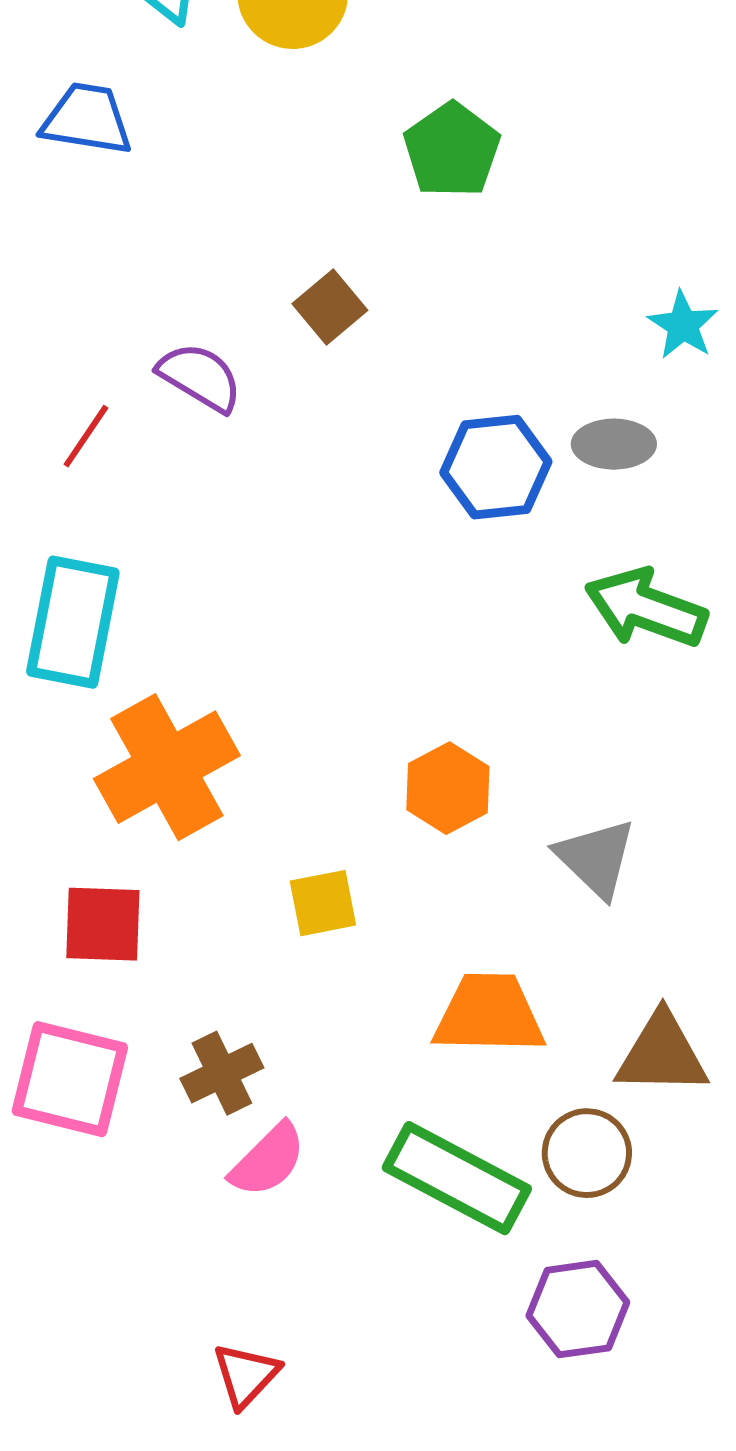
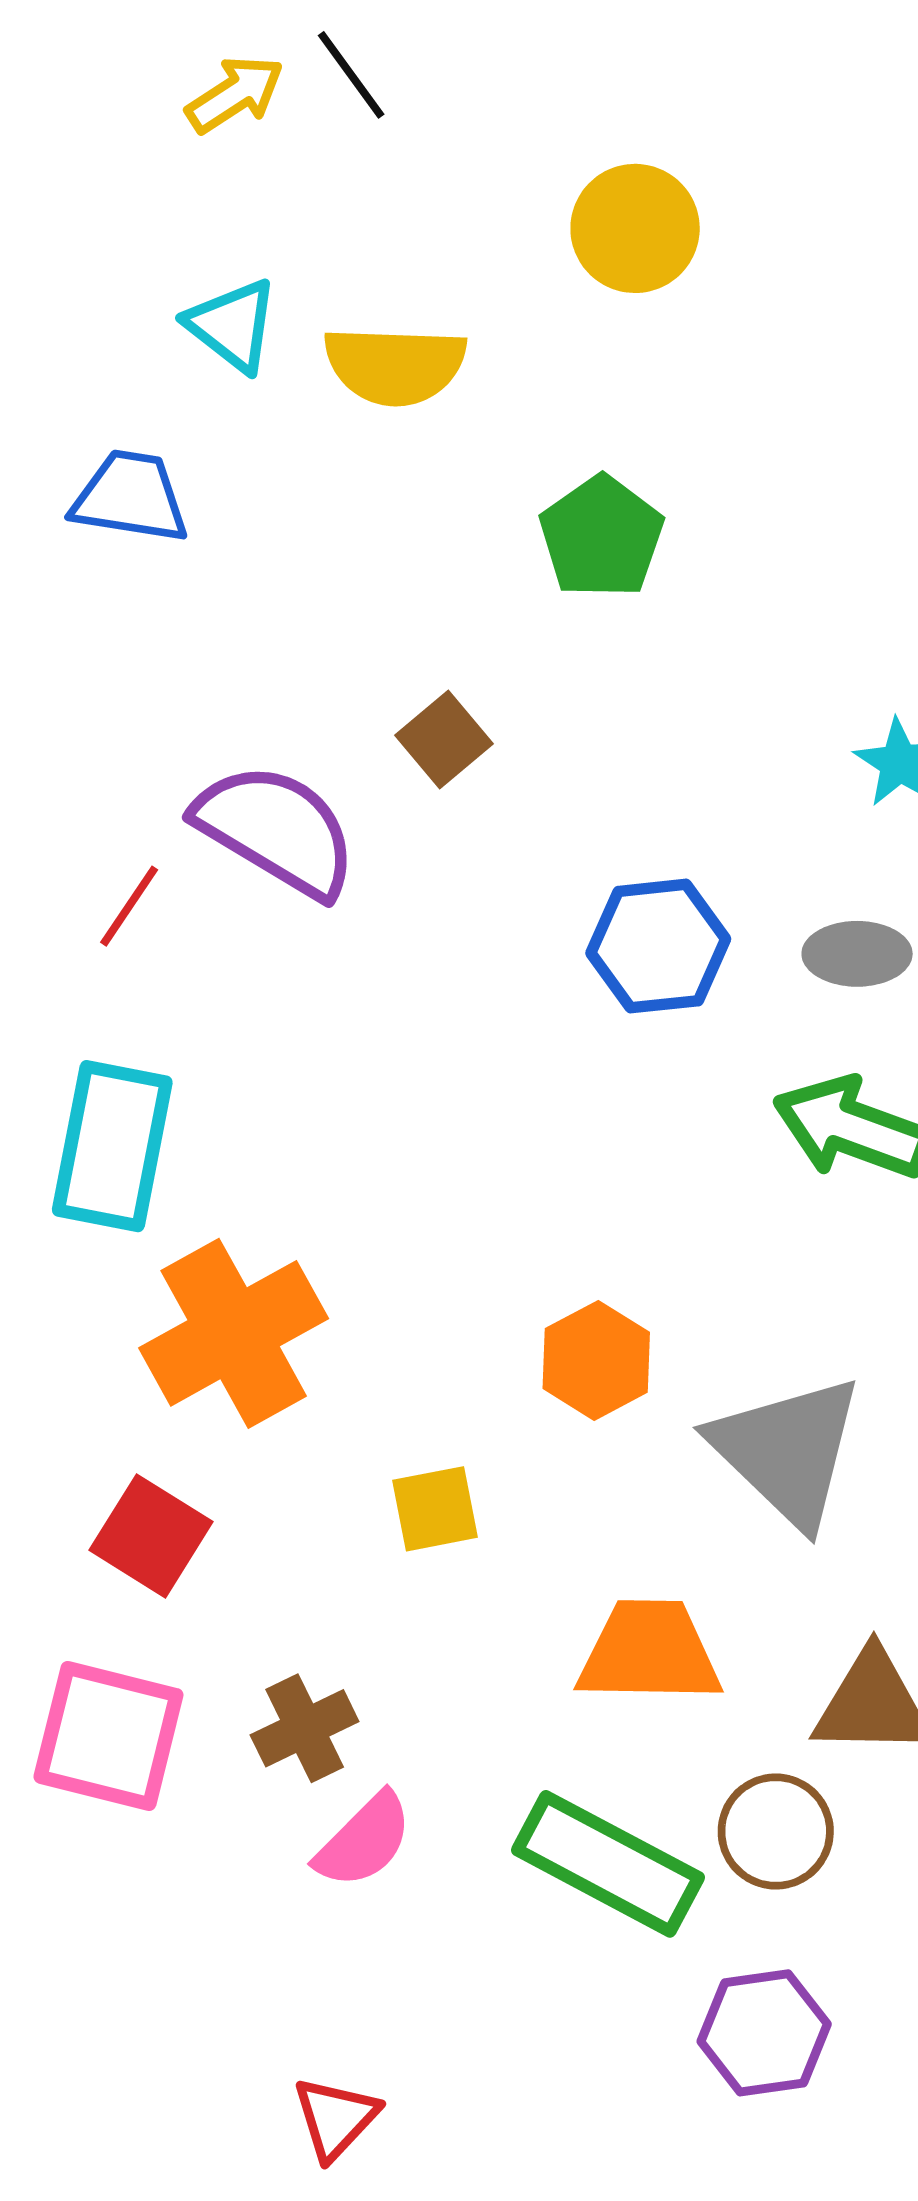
purple semicircle: (200, 377) -> (276, 830), size x1.5
gray ellipse: (614, 444) -> (857, 954), moved
gray triangle: (596, 858) -> (787, 1451), size x1.5
red square: (103, 924) -> (151, 1536), turned 30

